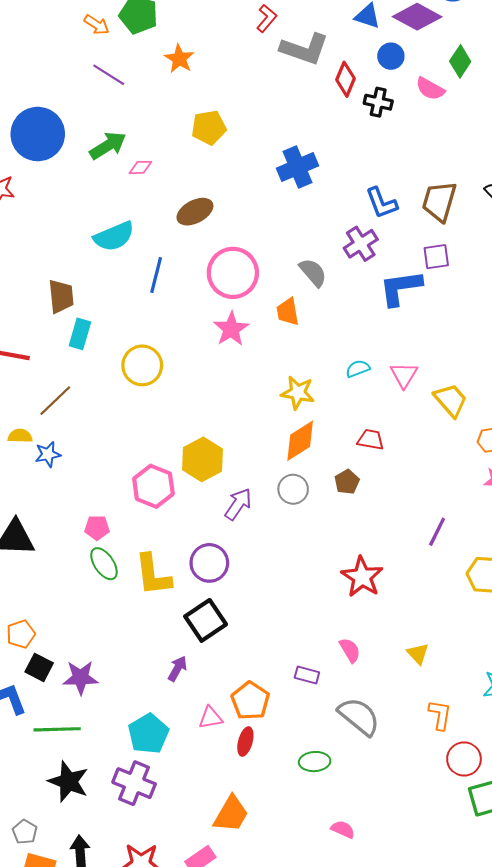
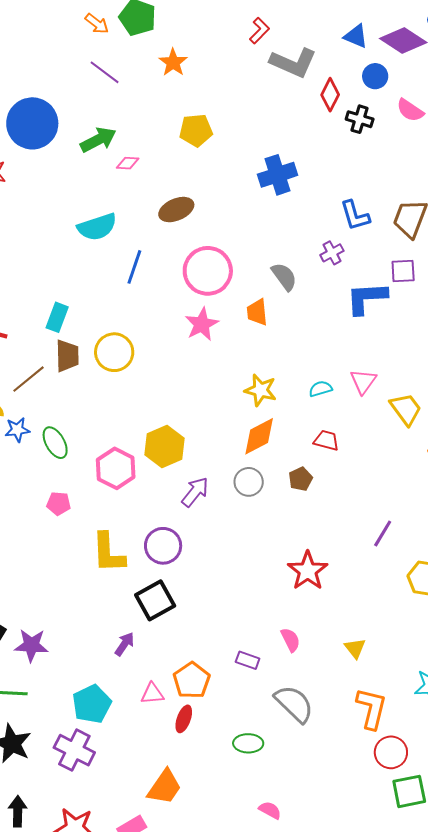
purple cross: (361, 244) -> (332, 253), size x0.7
brown trapezoid: (61, 296) -> (67, 356), moved
cyan semicircle: (358, 369) -> (321, 389), moved
green ellipse: (104, 564) -> (55, 443), moved
orange L-shape: (440, 715) -> (371, 708), size x1.4

